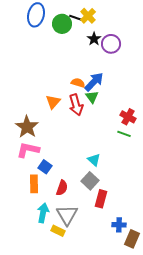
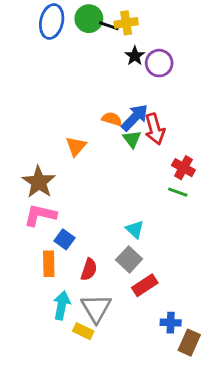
yellow cross: (88, 16) -> (126, 23), turned 35
green circle: (62, 24) -> (89, 19), moved
red arrow: (76, 105) -> (155, 129), moved
red rectangle: (101, 199) -> (145, 285), turned 42

